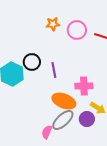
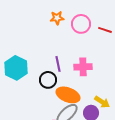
black circle: (32, 62) -> (48, 80), moved
pink cross: (84, 86) -> (83, 67), moved

